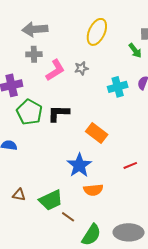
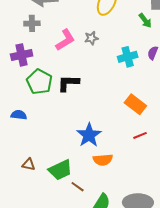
gray cross: (34, 54) -> (32, 23), moved
orange rectangle: (97, 133) -> (135, 104), moved

